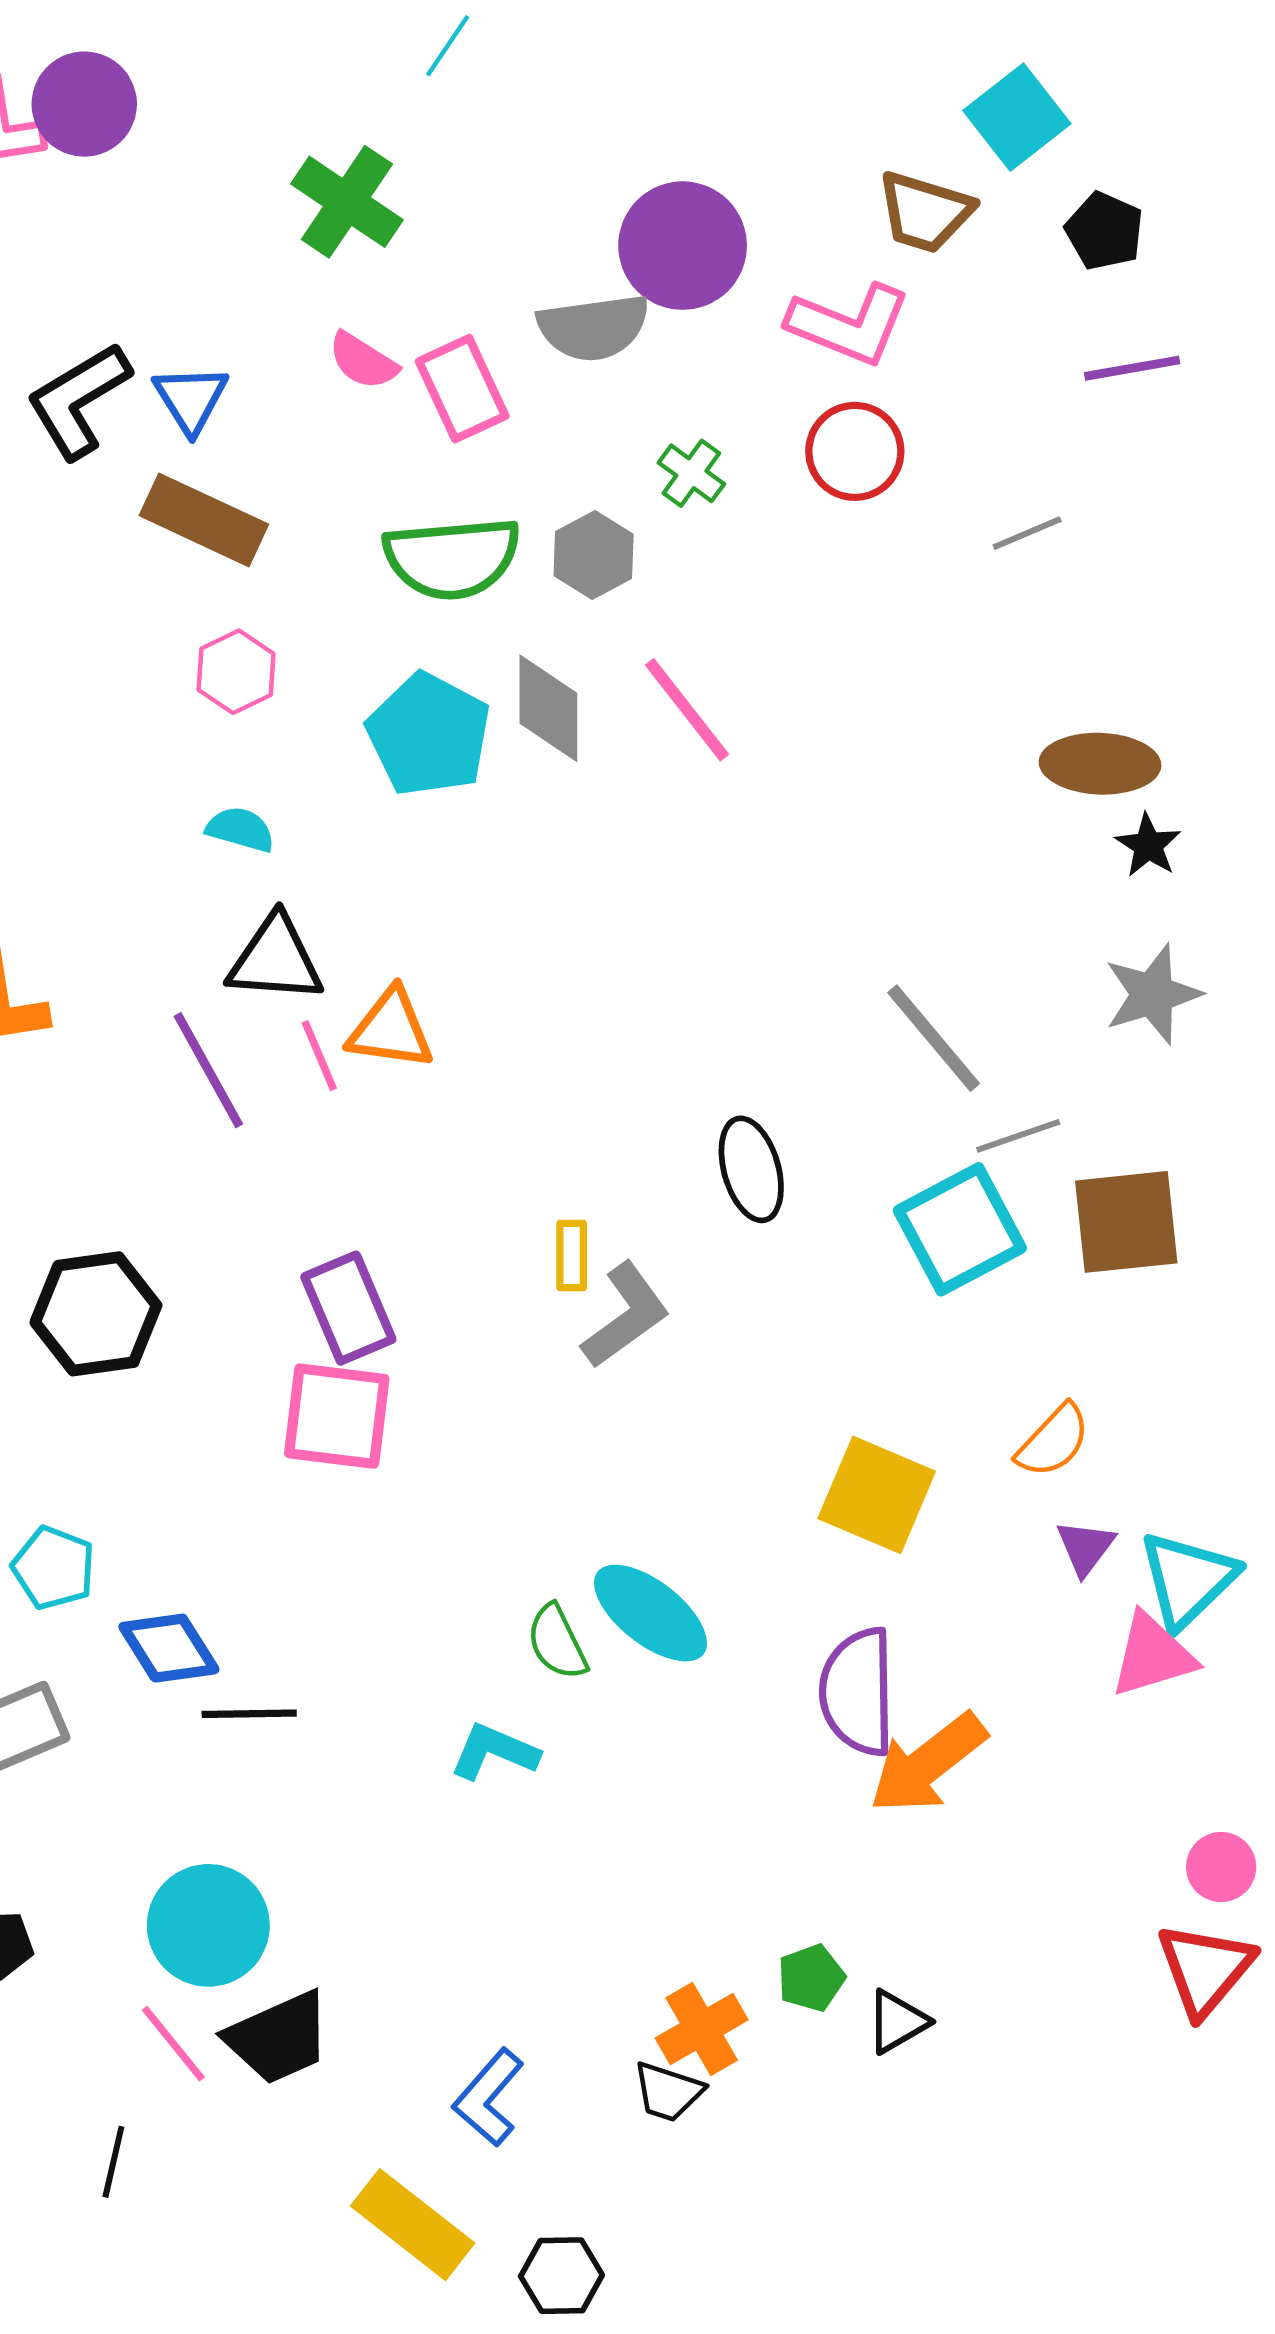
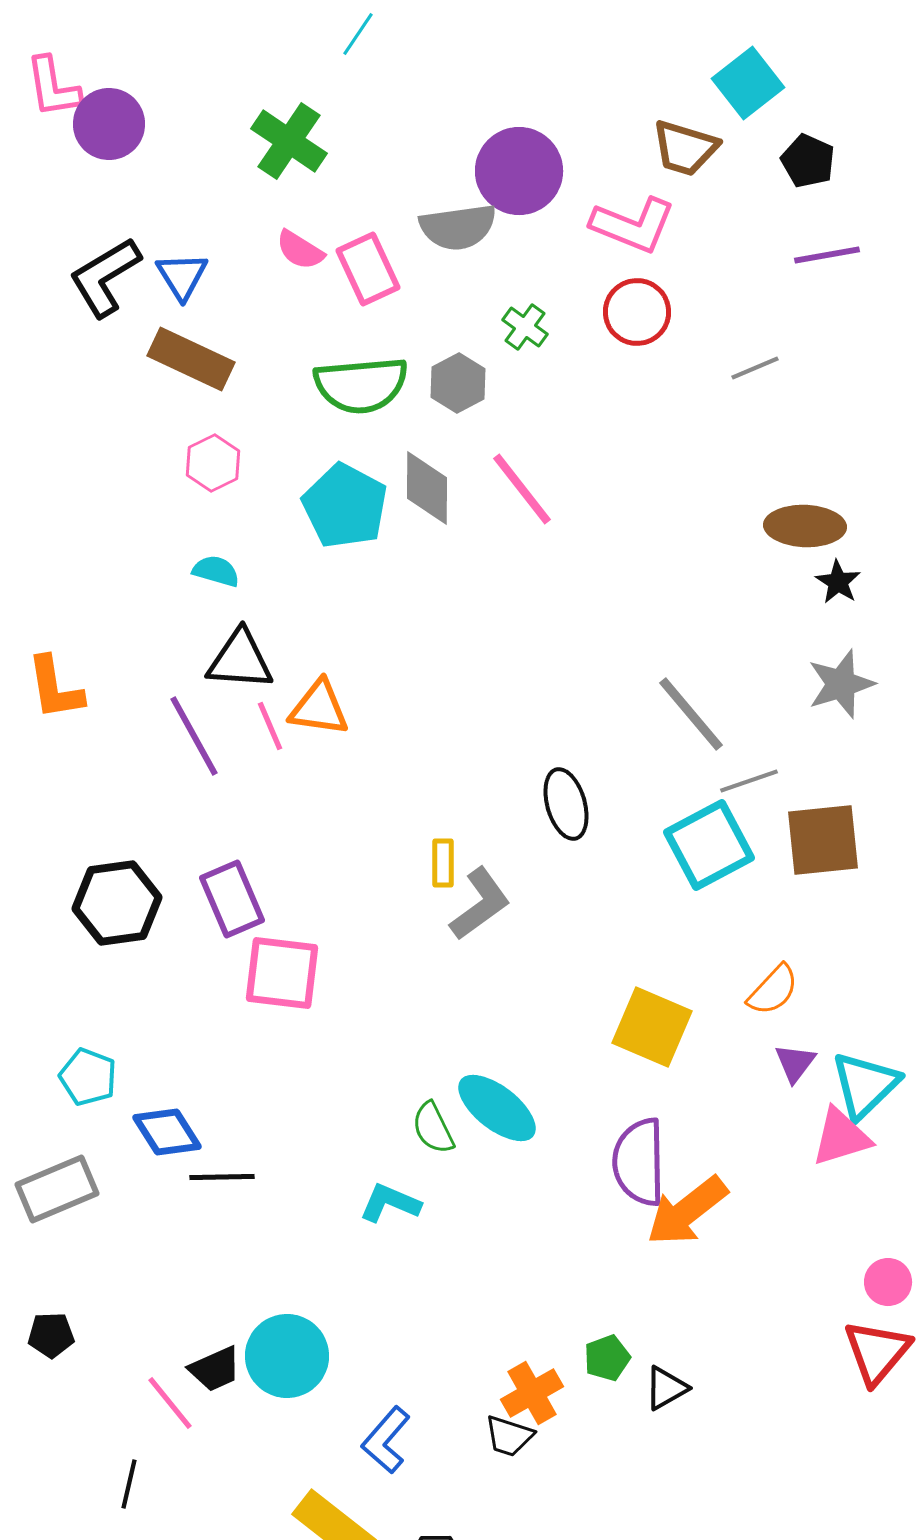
purple circle: (84, 104) -> (109, 124), moved
purple rectangle: (348, 1308) -> (232, 899), moved
cyan circle: (208, 1925) -> (287, 1356), moved
black trapezoid: (278, 2038) -> (215, 1369), moved, size x0.7

